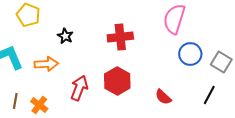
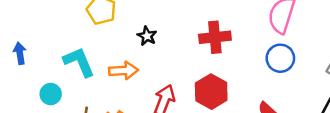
blue circle: (190, 54) -> (280, 58), moved

